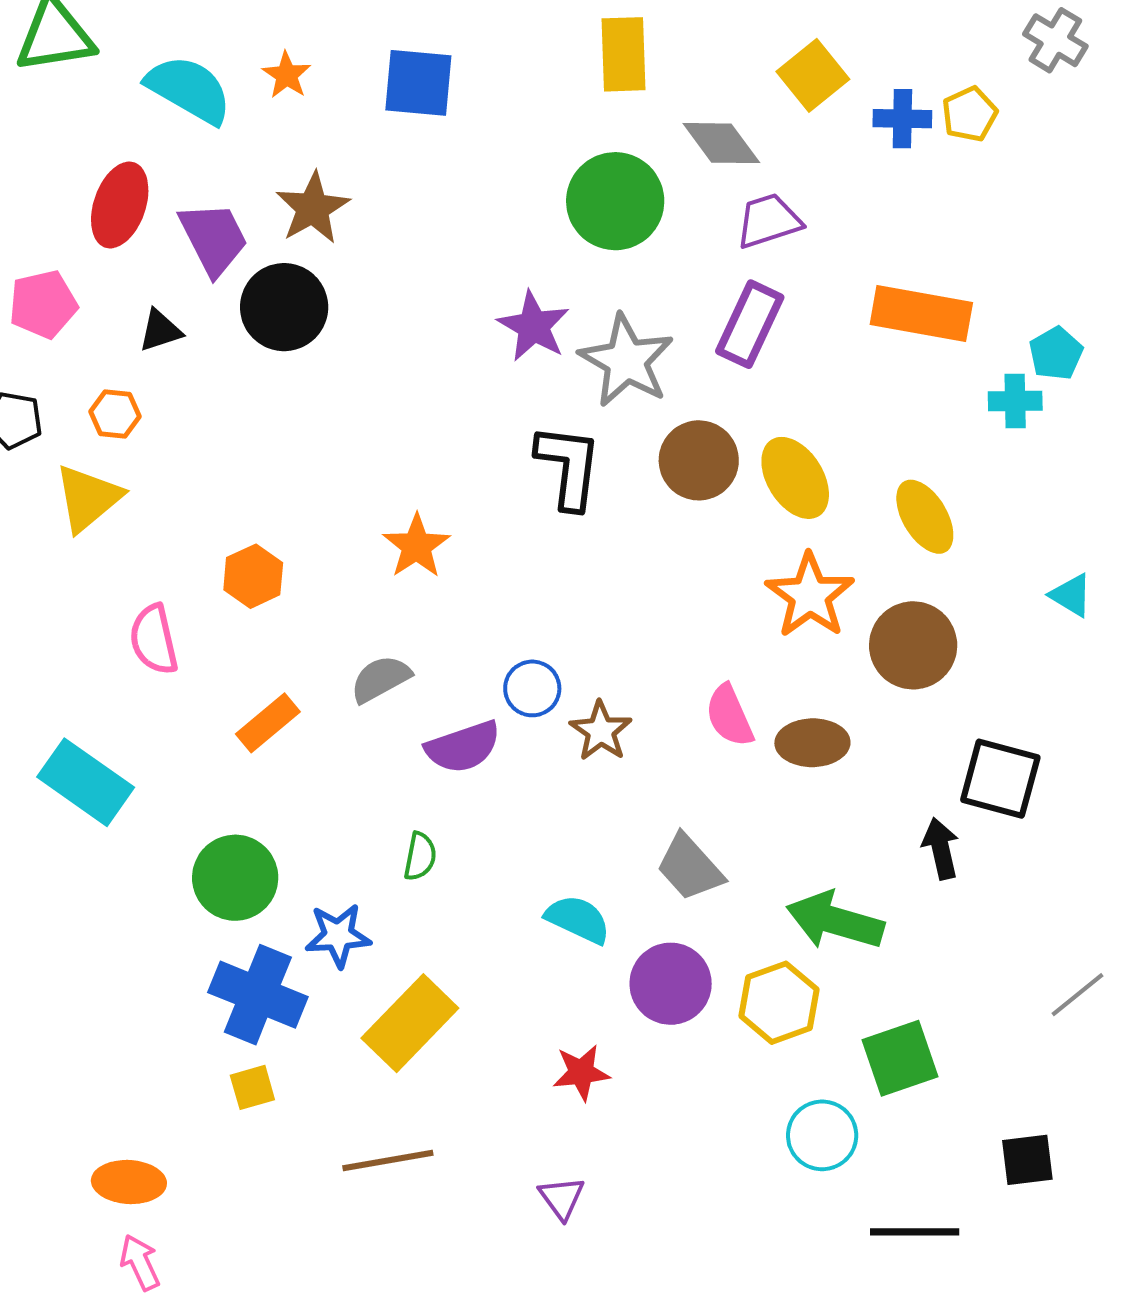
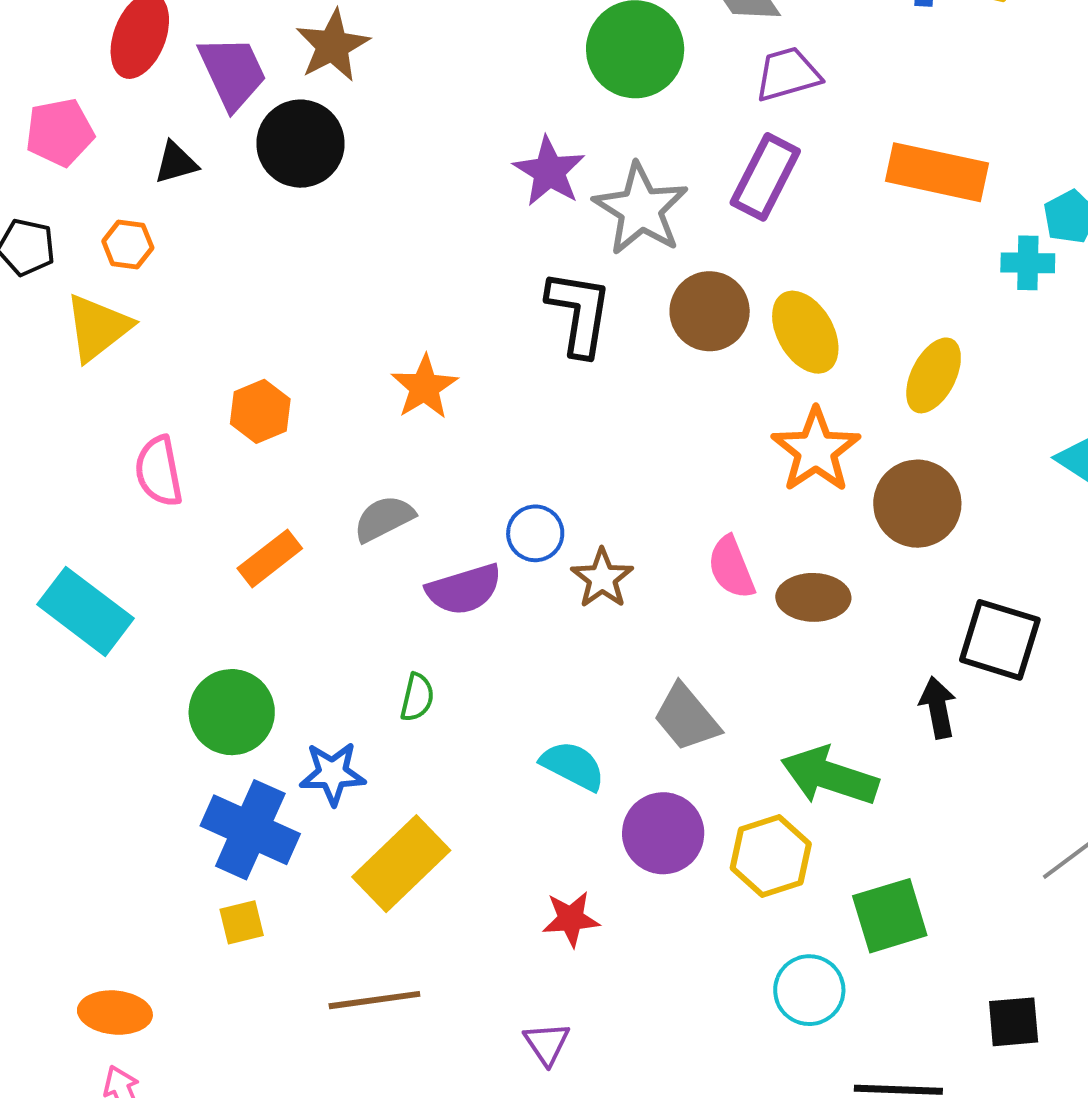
yellow ellipse: (925, 517) -> (934, 375), turned 56

